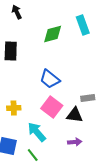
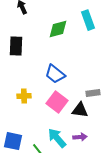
yellow cross: (14, 108) -> (24, 96), moved
cyan arrow: (37, 132) -> (57, 138), moved

